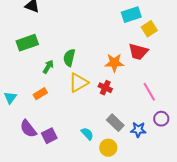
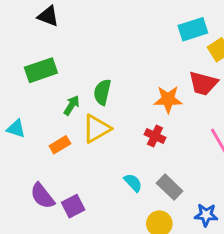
yellow triangle: (78, 83) -> (96, 129), moved
cyan triangle: (10, 98) -> (16, 129), moved, turned -48
blue star: (138, 130) -> (206, 215), moved
cyan semicircle: (87, 134) -> (133, 183), moved

